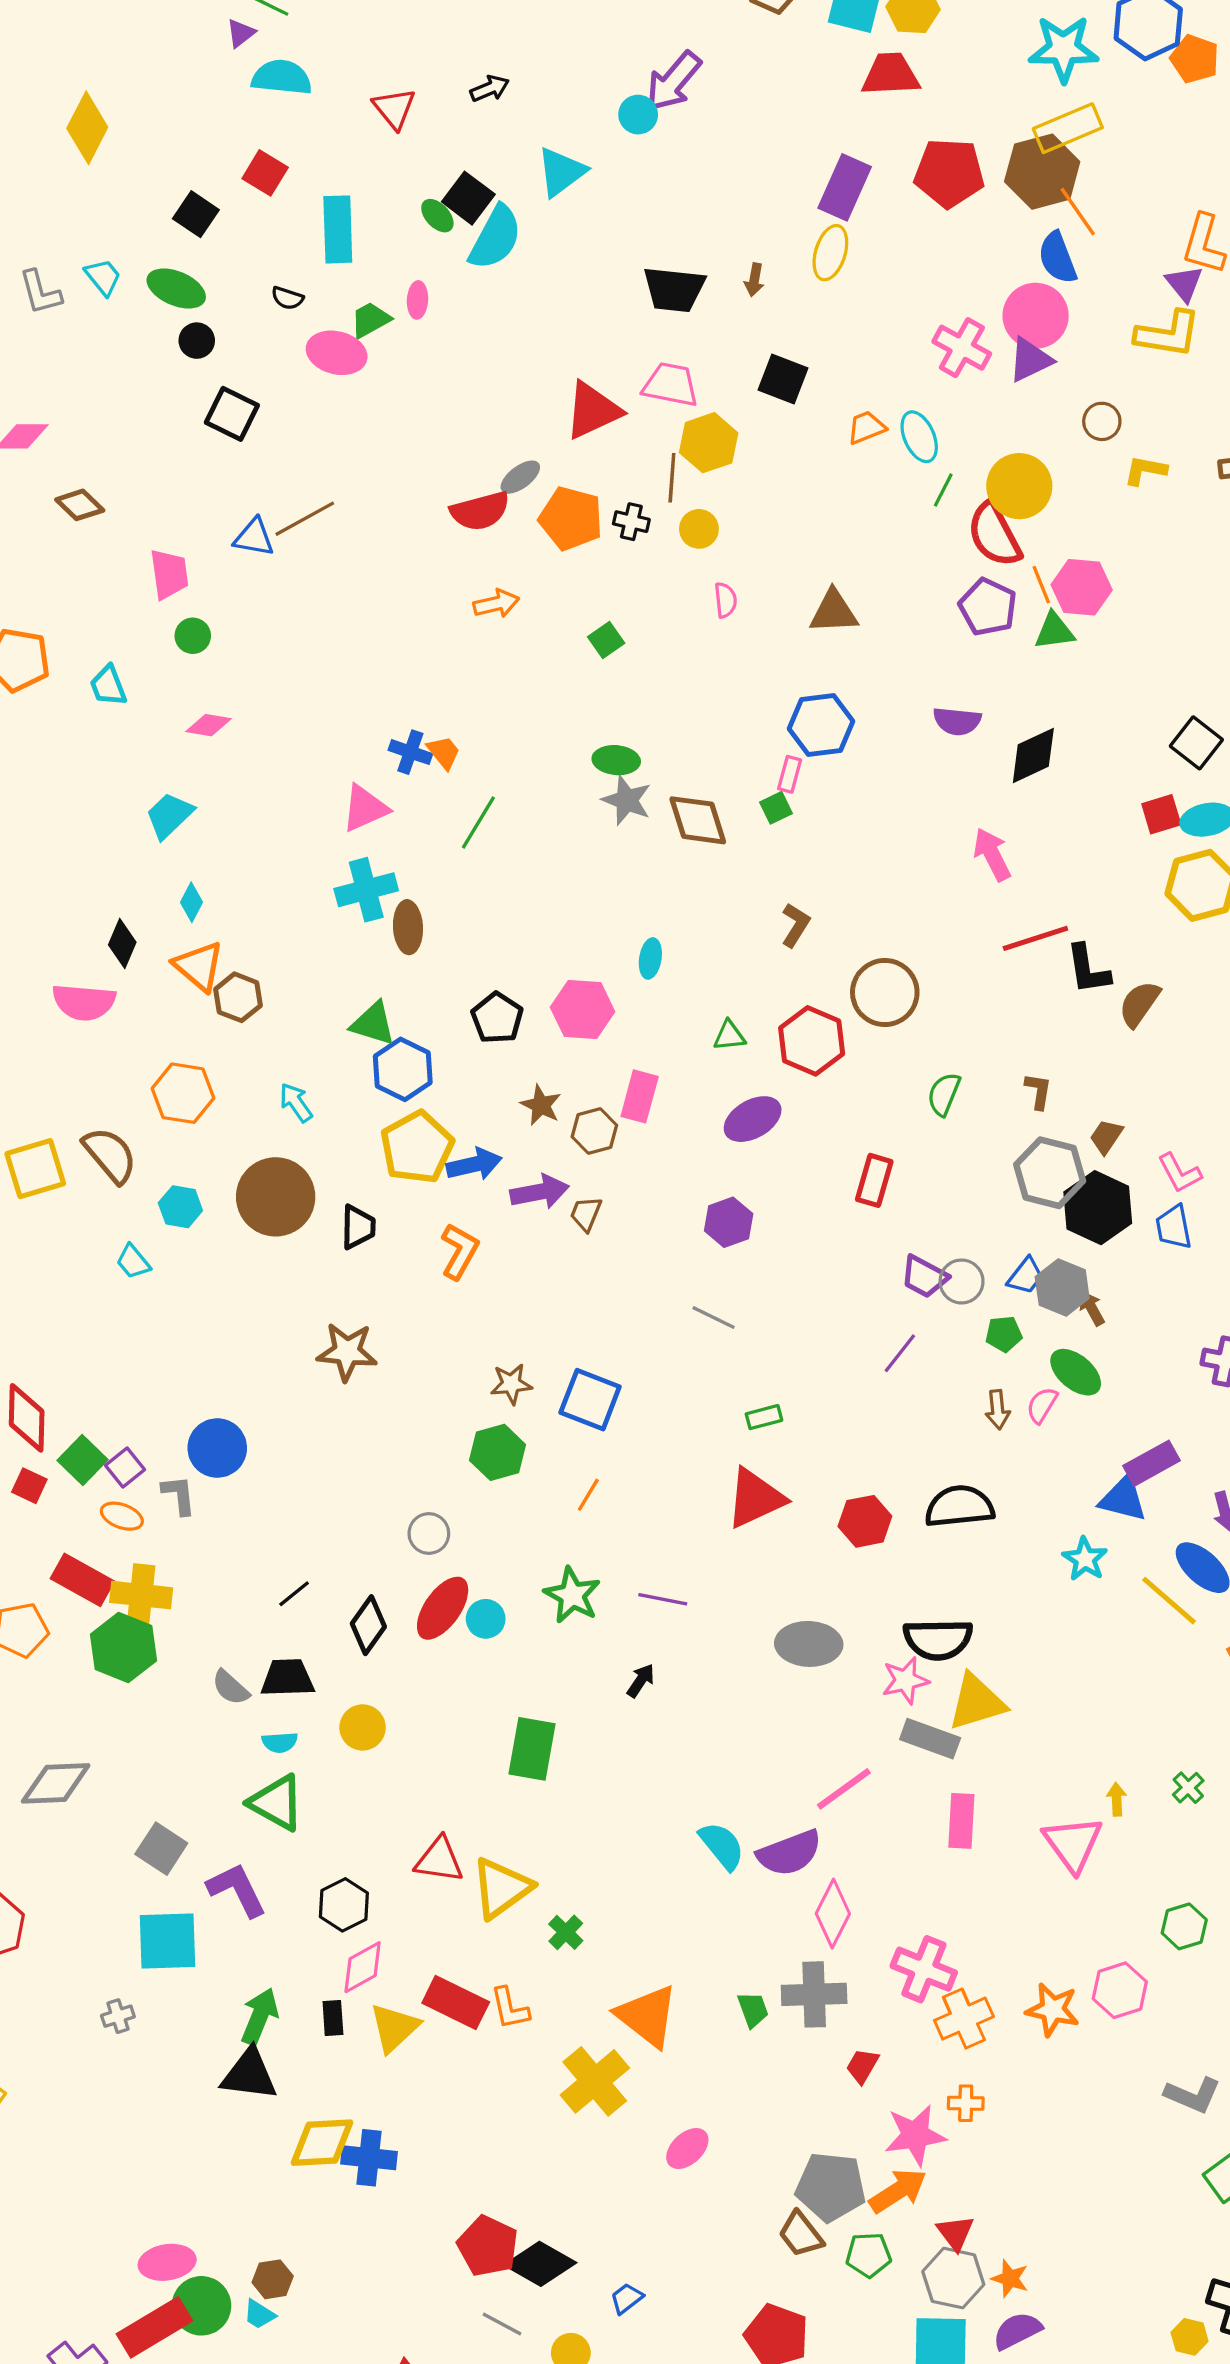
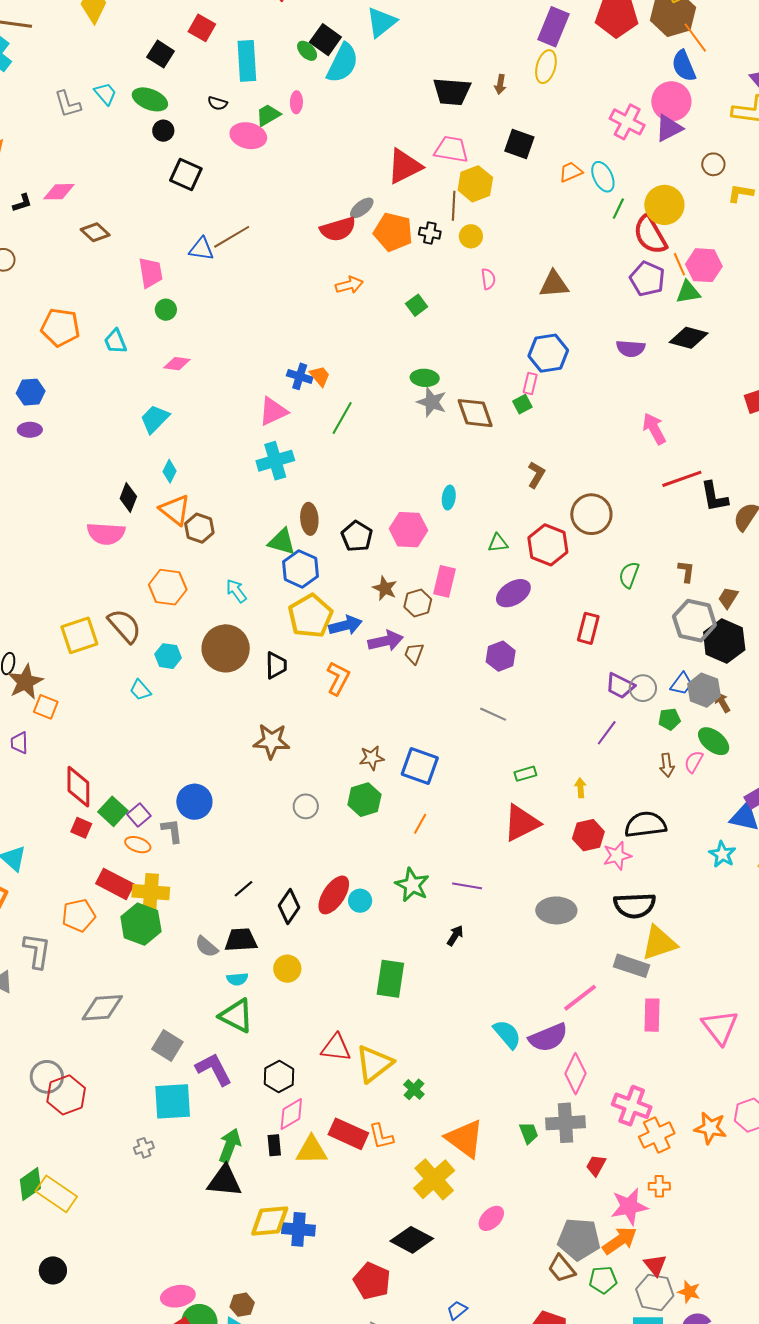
black diamond: (1033, 755) -> (689, 338), moved, turned 42
brown ellipse: (408, 927) -> (309, 519), moved
gray circle: (429, 1534) -> (306, 806), moved
pink star: (905, 1680) -> (617, 856), moved
yellow arrow: (1117, 1799) -> (580, 788), moved
yellow triangle: (394, 2028) -> (312, 1150), turned 44
black diamond: (540, 2264) -> (412, 1240), moved

